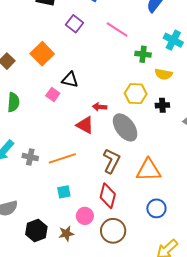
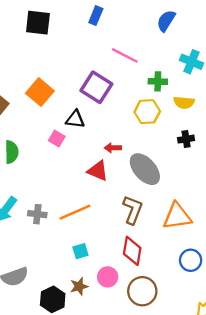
purple square: (74, 24) -> (96, 87), moved, size x1.5
yellow hexagon: (136, 94) -> (147, 112), moved
brown star: (66, 234) -> (79, 286), moved

